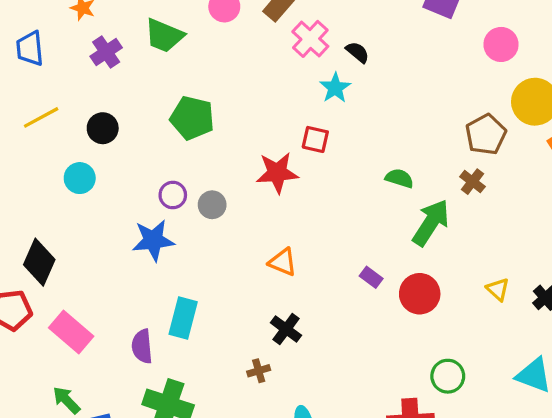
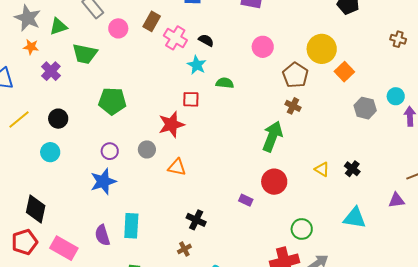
pink circle: (501, 44) -> (263, 47), moved
green semicircle: (399, 178) -> (225, 83), moved
gray circle: (212, 205) -> (147, 149), moved
orange triangle: (283, 262) -> (177, 167), moved
purple rectangle: (371, 277) -> (246, 200), moved
purple semicircle: (142, 346) -> (102, 235), moved

